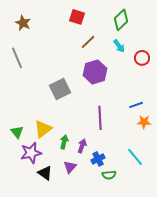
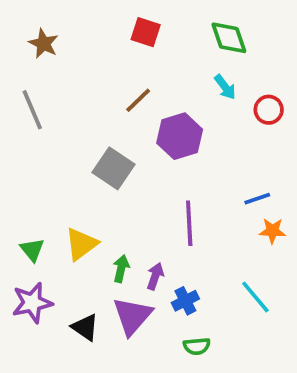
green diamond: (121, 20) -> (229, 38), turned -65
brown line: (88, 42) -> (138, 100), moved
gray square: (60, 89) -> (113, 168), turned -30
purple star: (31, 153) -> (32, 303), moved
purple triangle: (70, 167) -> (132, 316), size x1.6
green semicircle: (109, 175) -> (197, 346), moved

